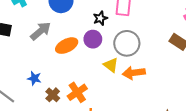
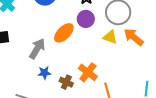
gray arrow: (41, 31) -> (37, 49), moved
orange arrow: (134, 73) -> (134, 37), turned 65

